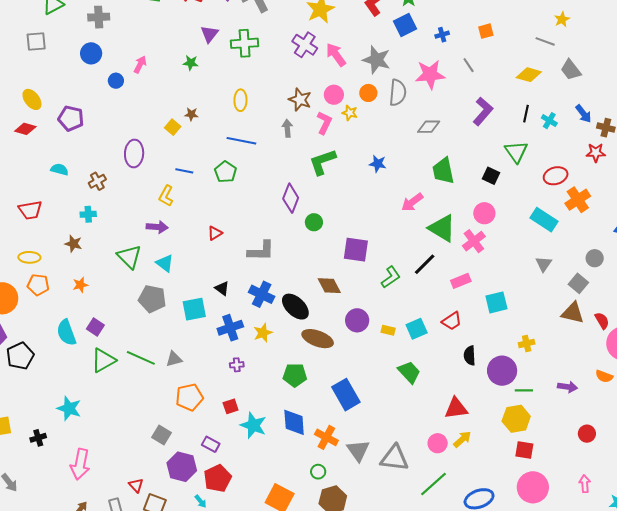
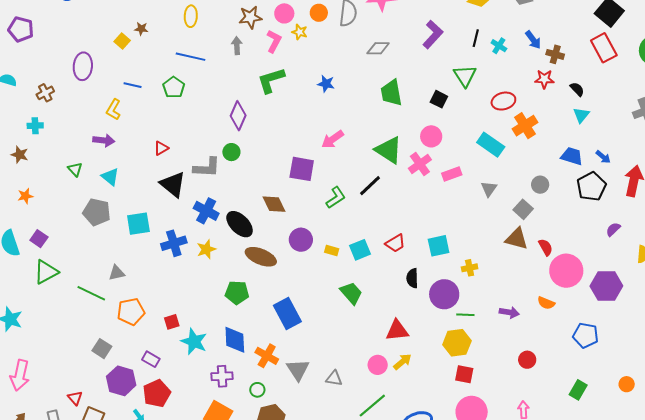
brown star: (300, 100) -> (250, 17), turned -30
pink arrow: (412, 202) -> (333, 139), moved
green circle: (314, 222) -> (231, 152), moved
green triangle: (129, 257) -> (75, 169), size x0.6
pink rectangle: (461, 281) -> (452, 174), moved
black triangle: (222, 288) -> (173, 184), moved, size x1.8
cyan square: (496, 302) -> (439, 246), moved
green line: (141, 358) -> (91, 293), moved
purple cross: (237, 365) -> (222, 376), moved, size x1.5
gray triangle: (394, 458) -> (334, 378), size x0.6

